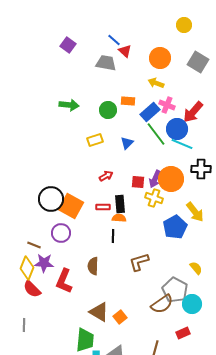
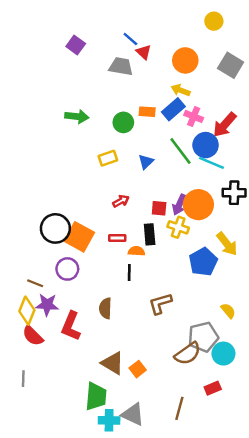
blue rectangle: (150, 112) -> (173, 109), moved
black rectangle: (120, 204) -> (150, 234), moved
gray pentagon: (175, 290) -> (203, 337), turned 30

